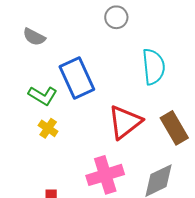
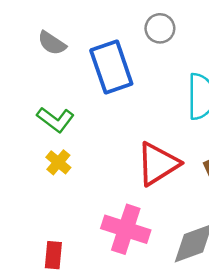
blue rectangle: (77, 78) -> (111, 67), moved
pink cross: (105, 175) -> (126, 229), turned 30

